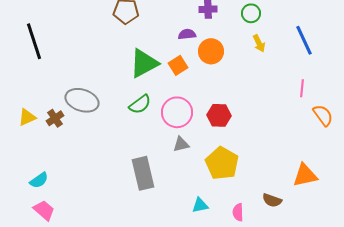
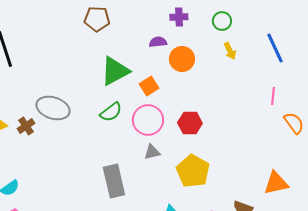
orange square: (178, 65) -> (149, 86), moved

